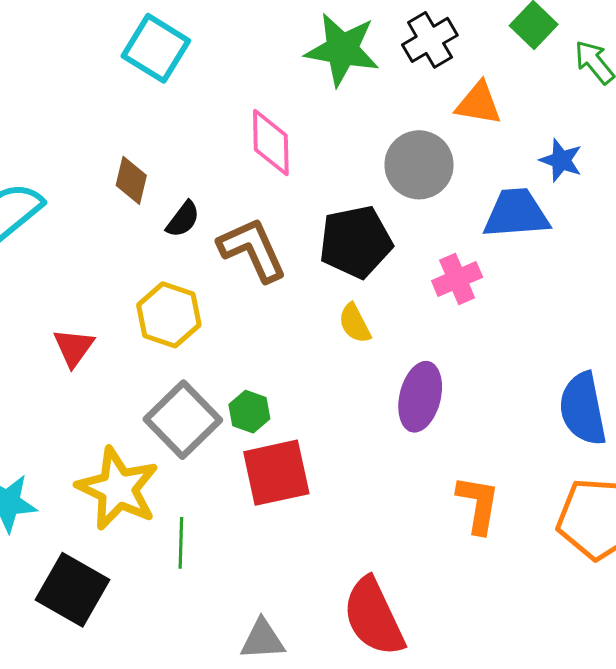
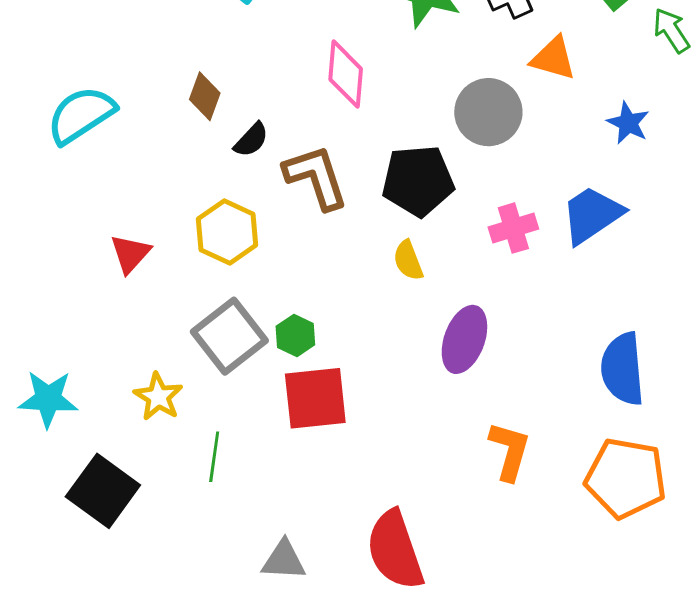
blue trapezoid: (516, 213) -> (592, 215), moved, turned -36
yellow star: (118, 489) -> (158, 397), size x0.6

